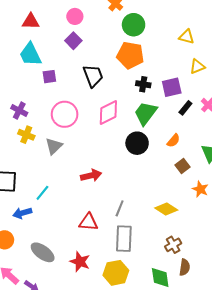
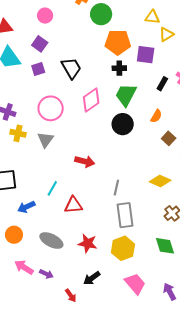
purple square: (73, 41) -> (40, 44), moved
orange pentagon: (130, 55) -> (118, 42), moved
yellow triangle: (197, 67) -> (166, 34), moved
purple square: (49, 77) -> (38, 69), moved
purple square: (172, 87) -> (146, 55), moved, turned 30
red arrow: (91, 176) -> (85, 161), turned 36
cyan line: (42, 193) -> (52, 188), moved
red triangle: (88, 222) -> (73, 205), moved

